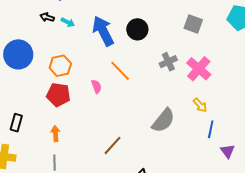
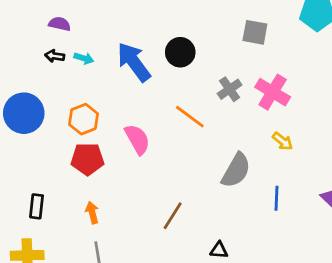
orange line: (120, 71) -> (190, 117), moved
pink semicircle: (96, 87) -> (137, 139), size x1.6
blue line: (211, 129) -> (276, 198), moved

